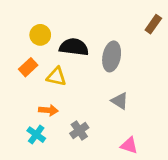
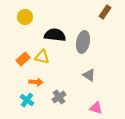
brown rectangle: (153, 24) -> (105, 12), moved
yellow circle: (40, 35) -> (25, 17), moved
orange rectangle: (28, 67) -> (23, 59), moved

